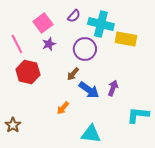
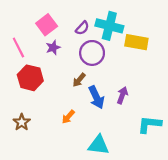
purple semicircle: (74, 16) -> (82, 28), moved
blue arrow: (89, 90) -> (96, 97), turned 30
brown star: (13, 125) -> (22, 122), moved

